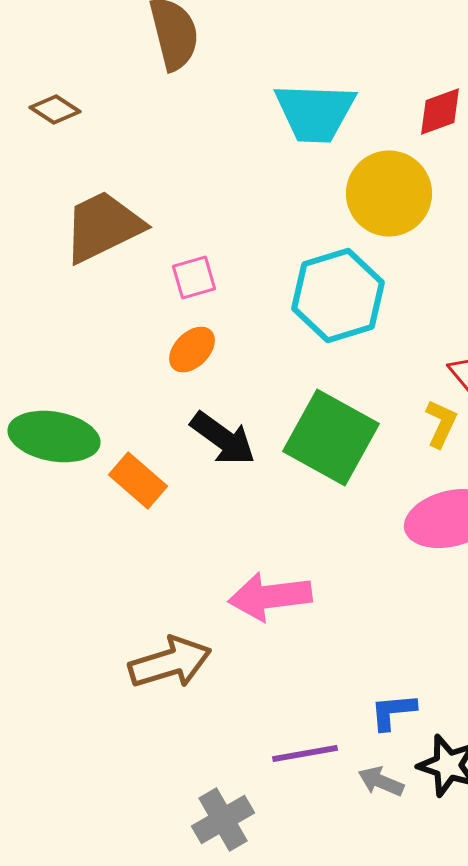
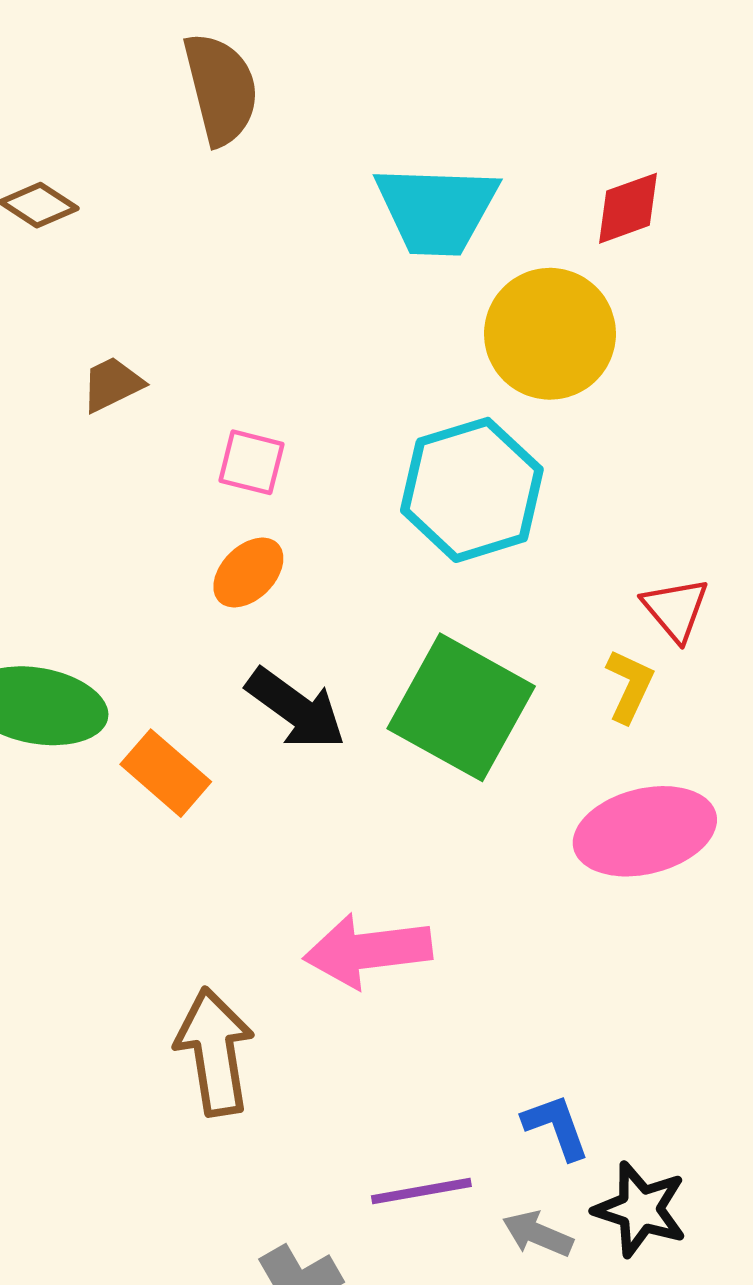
brown trapezoid: (103, 227) -> (112, 384), size x0.5
pink square: (194, 278) -> (251, 462), turned 30
brown arrow: (170, 663) -> (215, 1052), turned -82
blue L-shape: (393, 712) -> (556, 1127), turned 75

